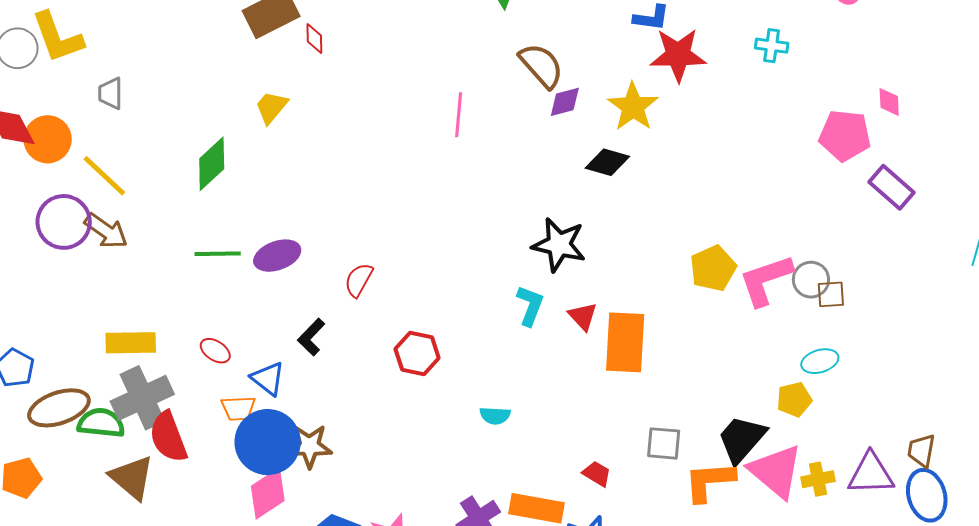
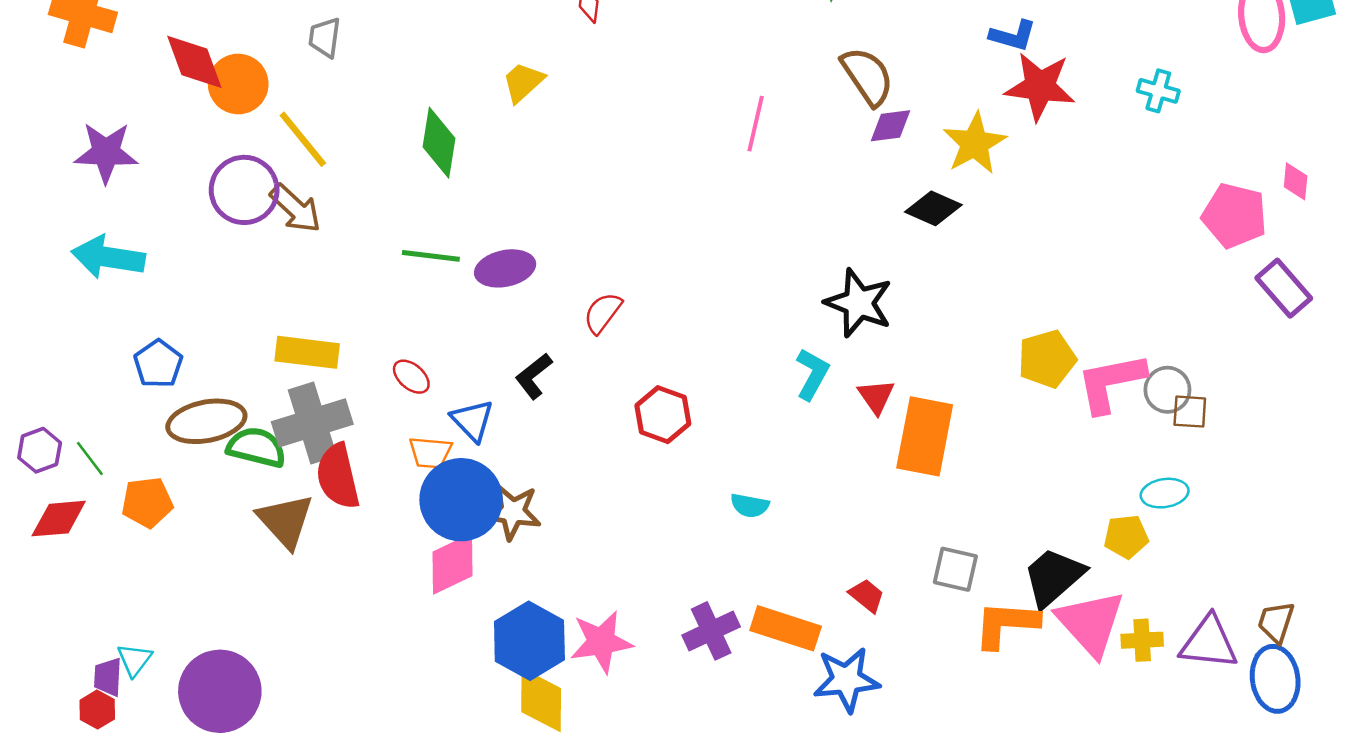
green diamond: (212, 164) -> (439, 143), turned -46

